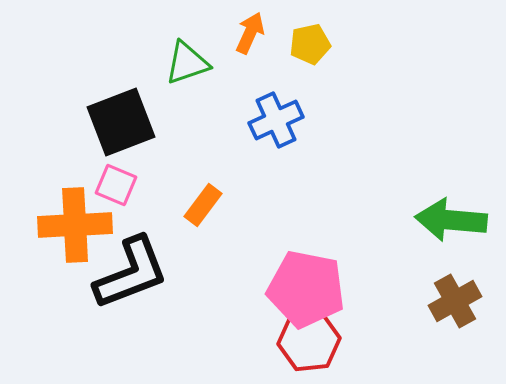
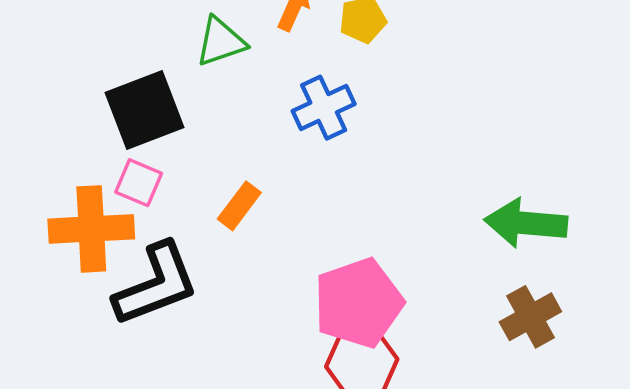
pink pentagon: (306, 289) -> (358, 303), turned -30

